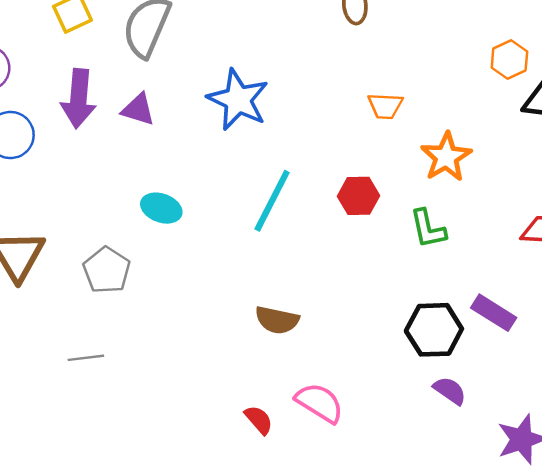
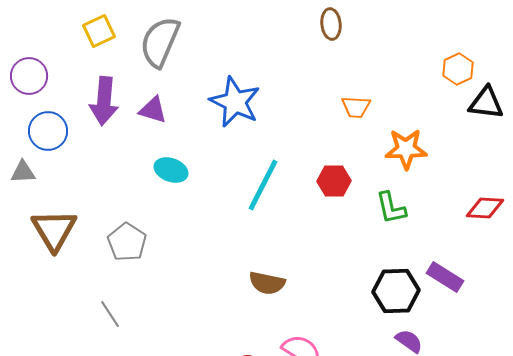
orange star: (446, 157) -> (406, 149), turned 30
cyan ellipse: (161, 208) -> (171, 170), moved
gray line: (86, 358) -> (110, 314), turned 64

